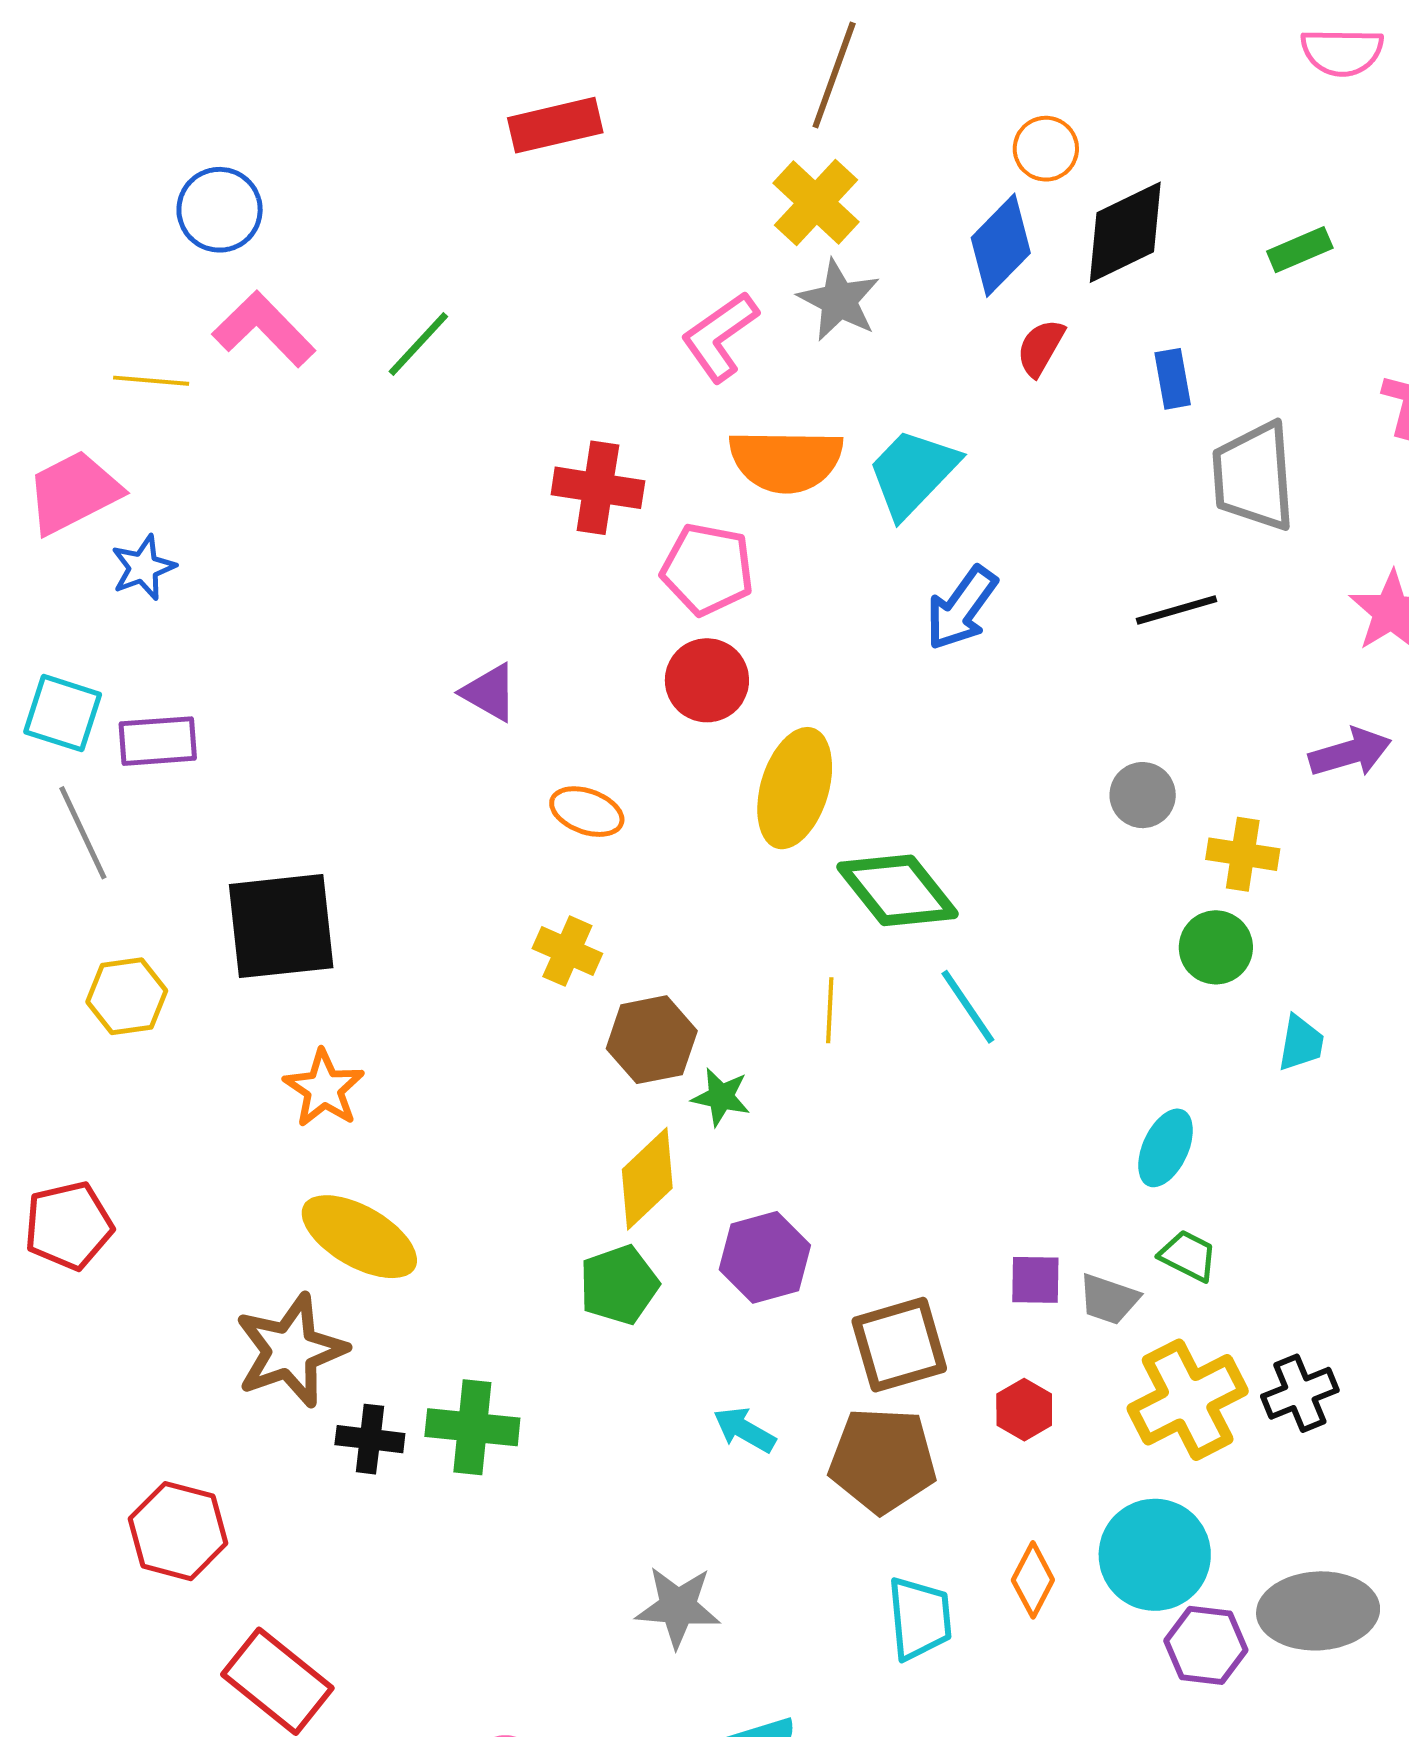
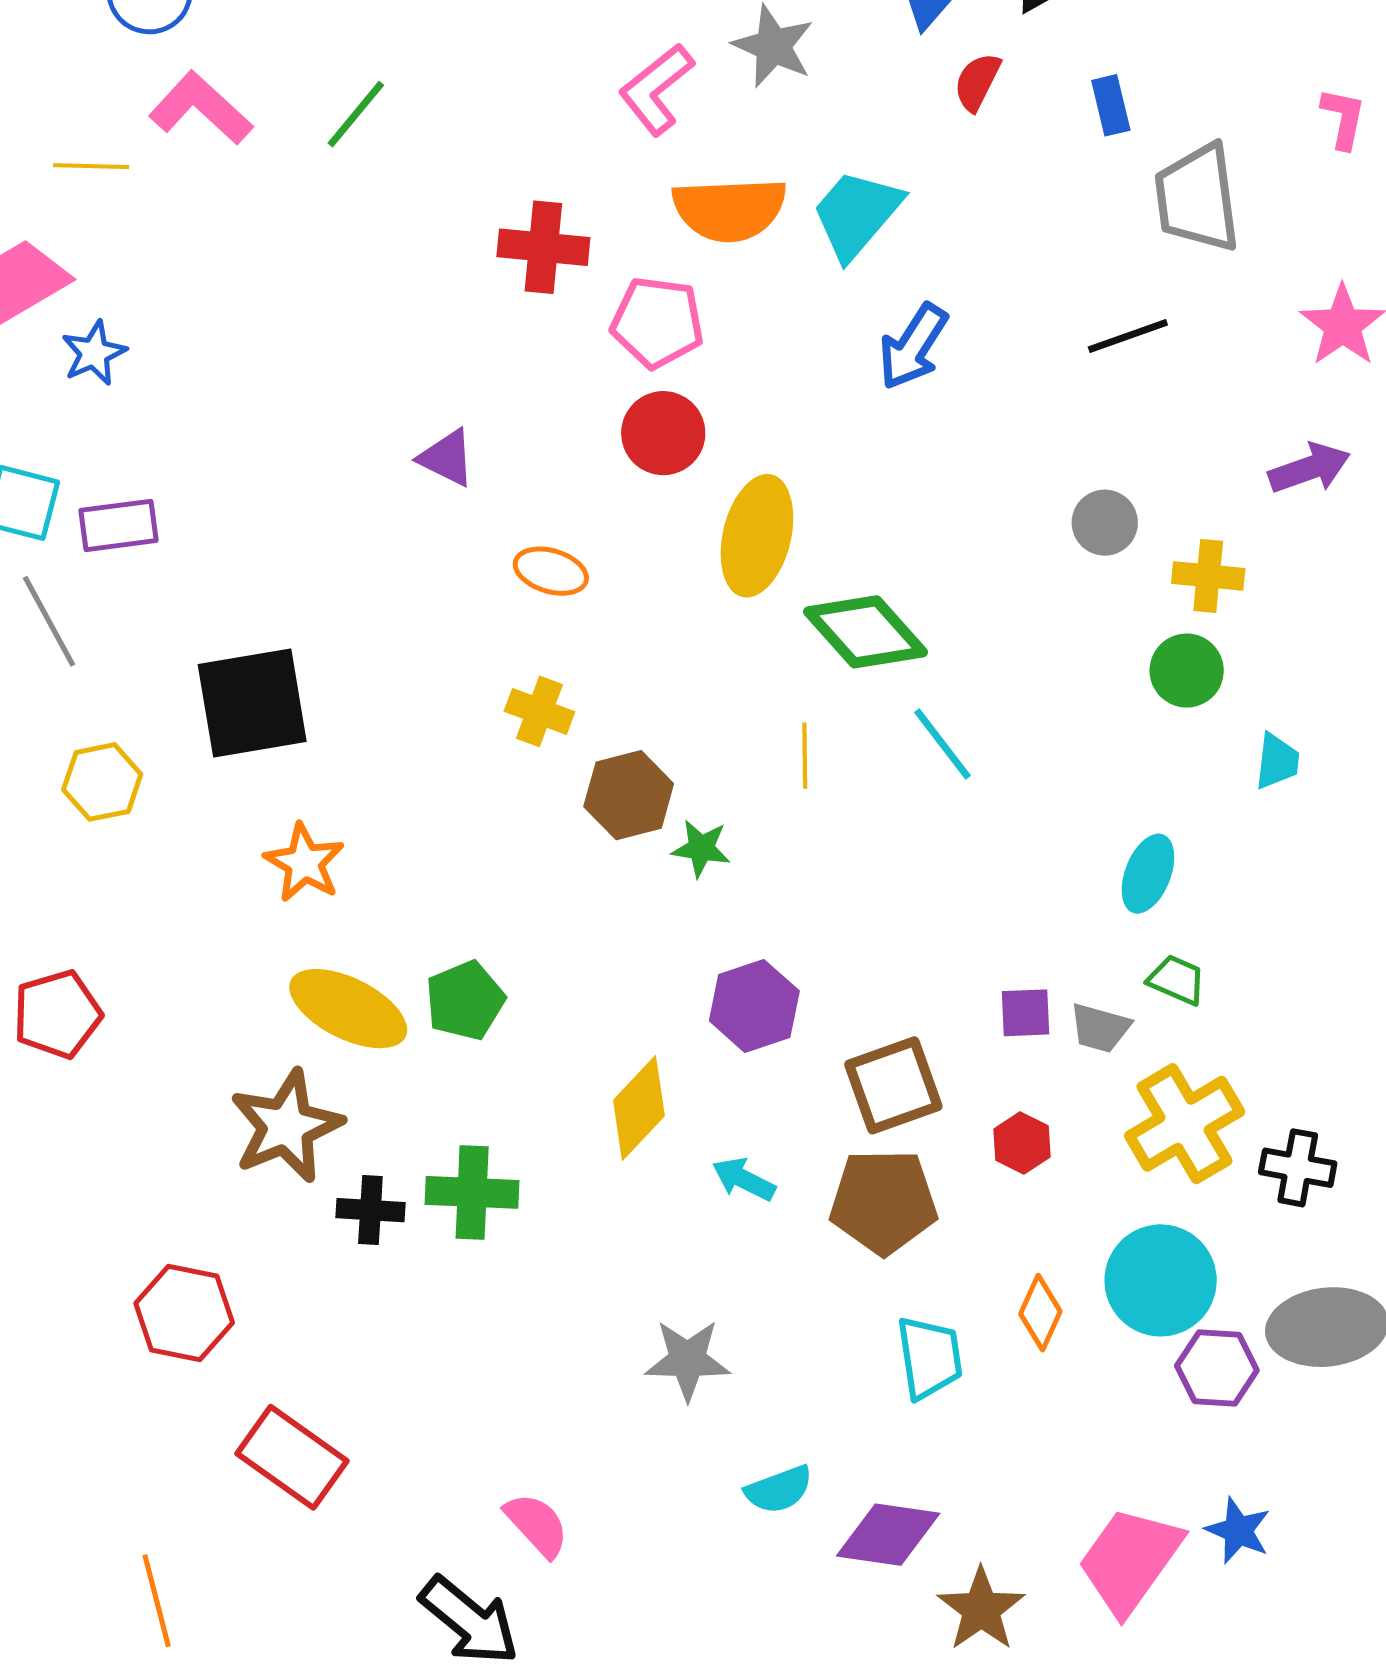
yellow diamond: (647, 1179) -> (639, 1108), moved
green pentagon: (619, 1285) -> (465, 1001), moved
black cross: (1300, 1393) -> (1298, 1168), moved, turned 36

